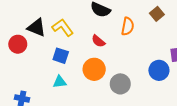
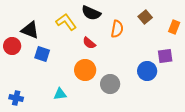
yellow L-shape: (63, 27) -> (66, 22), moved
blue square: (61, 56) -> (42, 54), moved
cyan triangle: (60, 82) -> (60, 94), moved

